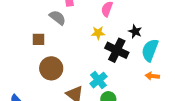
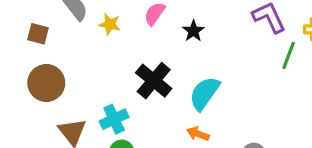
black star: (135, 31) -> (193, 31), moved
yellow star: (98, 33) -> (110, 24), moved

